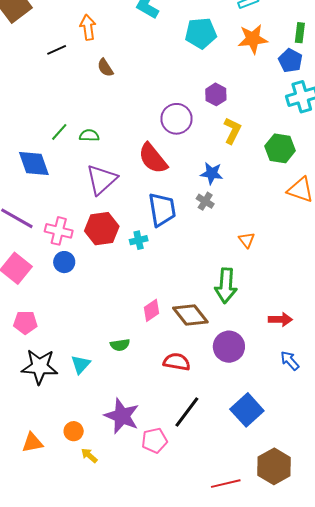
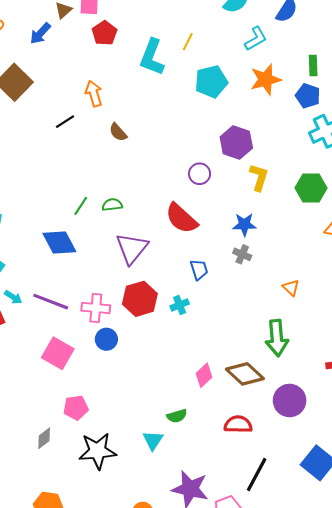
purple hexagon: (216, 94) -> (236, 142), size x1.4
purple circle: (176, 119) -> (200, 174), size x0.7
blue trapezoid: (162, 210) -> (199, 270), size x0.6
cyan triangle: (81, 364) -> (153, 440), moved

